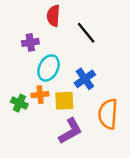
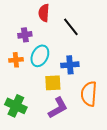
blue cross: (85, 79) -> (70, 65), turned 30
orange cross: (40, 95) -> (16, 60), moved
green cross: (19, 103) -> (16, 106), moved, size x1.5

